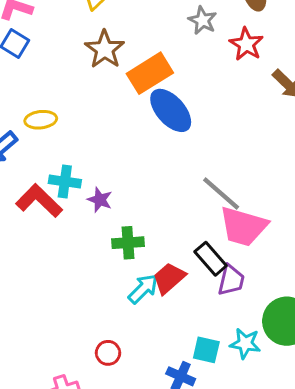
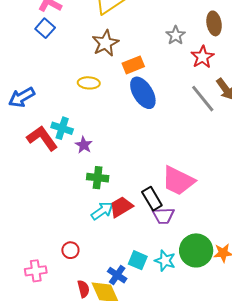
orange rectangle: (150, 73) -> (133, 65), size x0.7
yellow ellipse: (41, 120) -> (89, 83), moved
gray line: (221, 194) -> (203, 99), moved
purple trapezoid: (231, 280) -> (163, 216), turned 65

